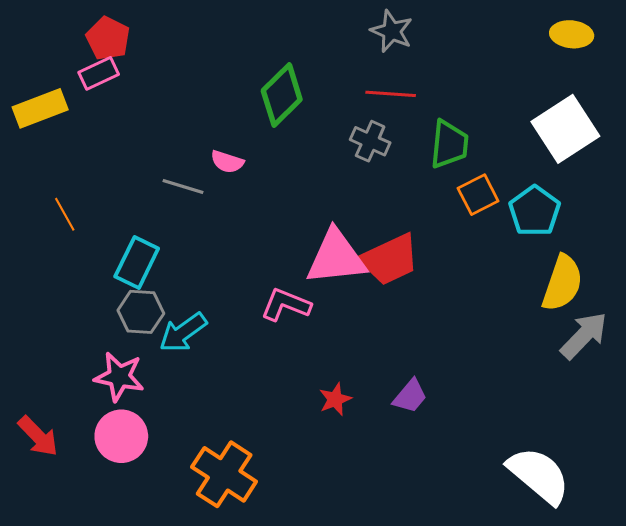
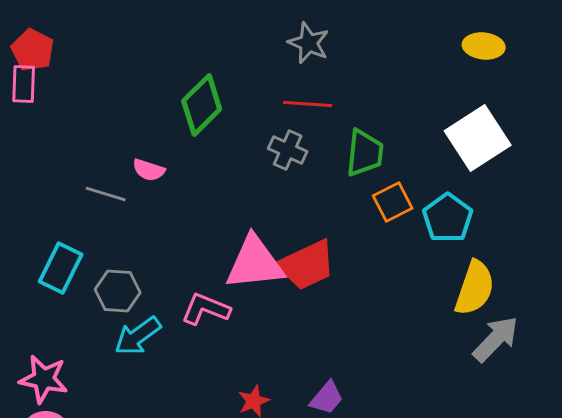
pink rectangle: (99, 73) -> (24, 84), turned -63
gray hexagon: (141, 312) -> (118, 291), moved
cyan arrow: (183, 332) -> (138, 336), moved

